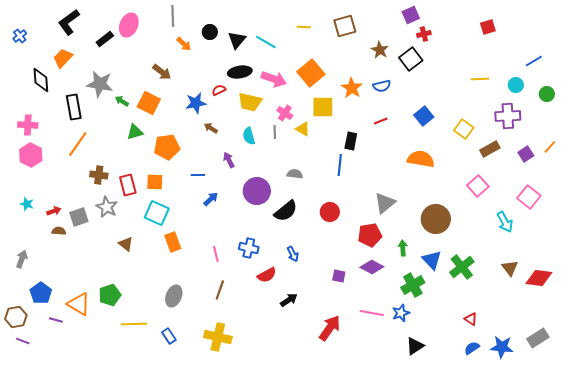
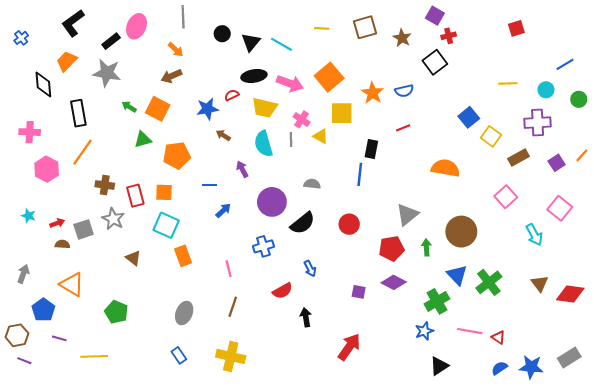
purple square: (411, 15) -> (435, 16), turned -36
orange arrow: (184, 44) -> (176, 50), moved
brown star: (380, 50) -> (402, 38), moved
brown arrow: (162, 72) -> (171, 76), turned 120
gray star: (100, 84) -> (107, 73), moved
blue square: (424, 116) -> (469, 117), moved
cyan semicircle: (249, 136) -> (263, 144), size x1.4
pink hexagon: (31, 155) -> (47, 169), moved
blue cross: (249, 248) -> (263, 246), moved, turned -30
green arrow: (403, 248) -> (426, 247), moved
green pentagon: (110, 295) -> (116, 312), turned -30
black arrow: (289, 300) -> (306, 317), turned -66
orange triangle: (79, 304) -> (72, 284), moved
pink line: (372, 313) -> (470, 331), moved
yellow line: (134, 324) -> (94, 356), moved

